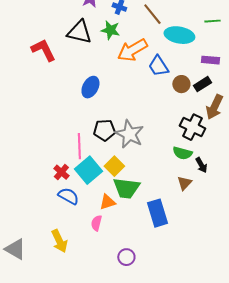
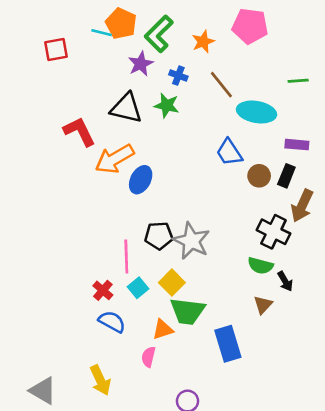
green line: (212, 21) -> (298, 81), moved
orange arrow: (132, 50) -> (115, 159), moved
black rectangle: (202, 84) -> (286, 176), turned -36
cyan square: (88, 170) -> (138, 288), size x0.6

